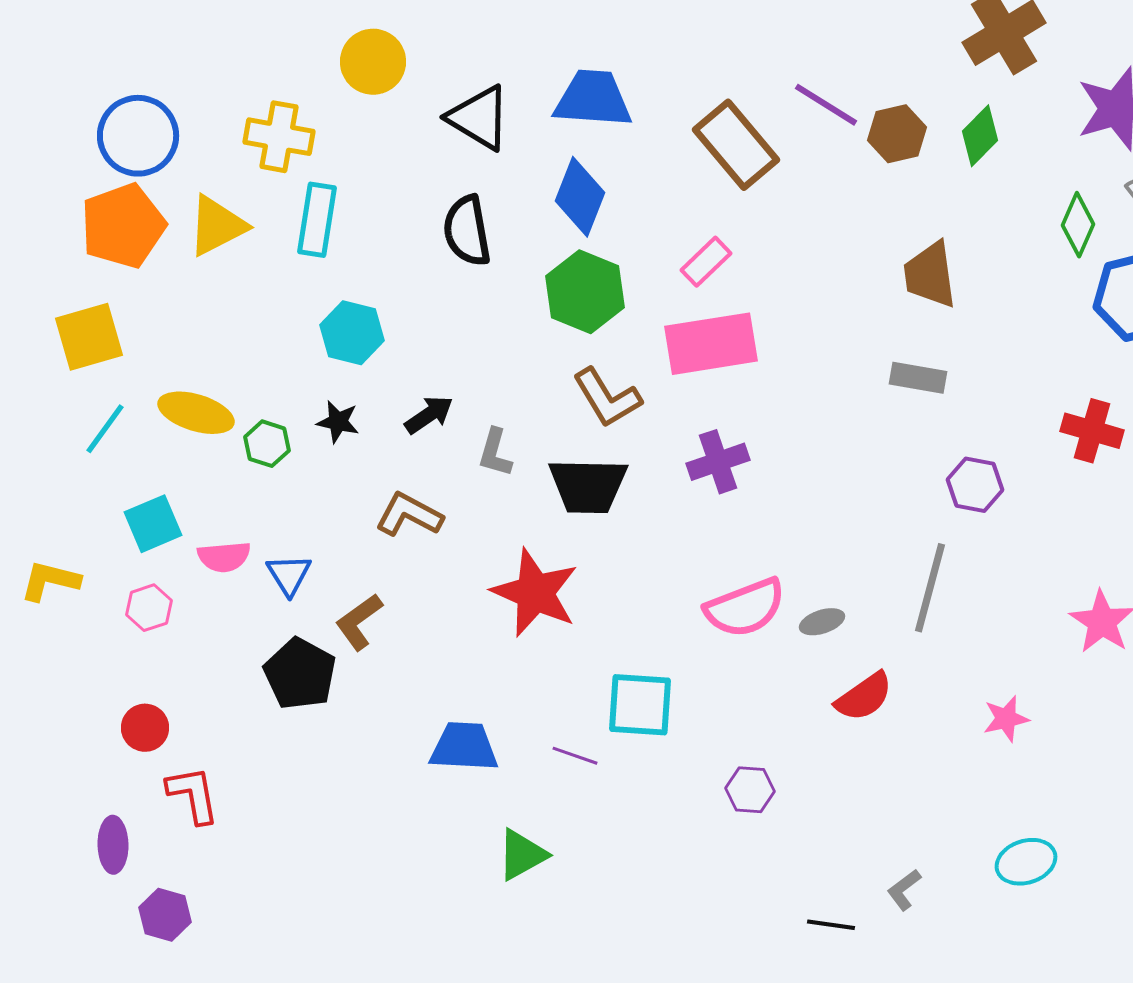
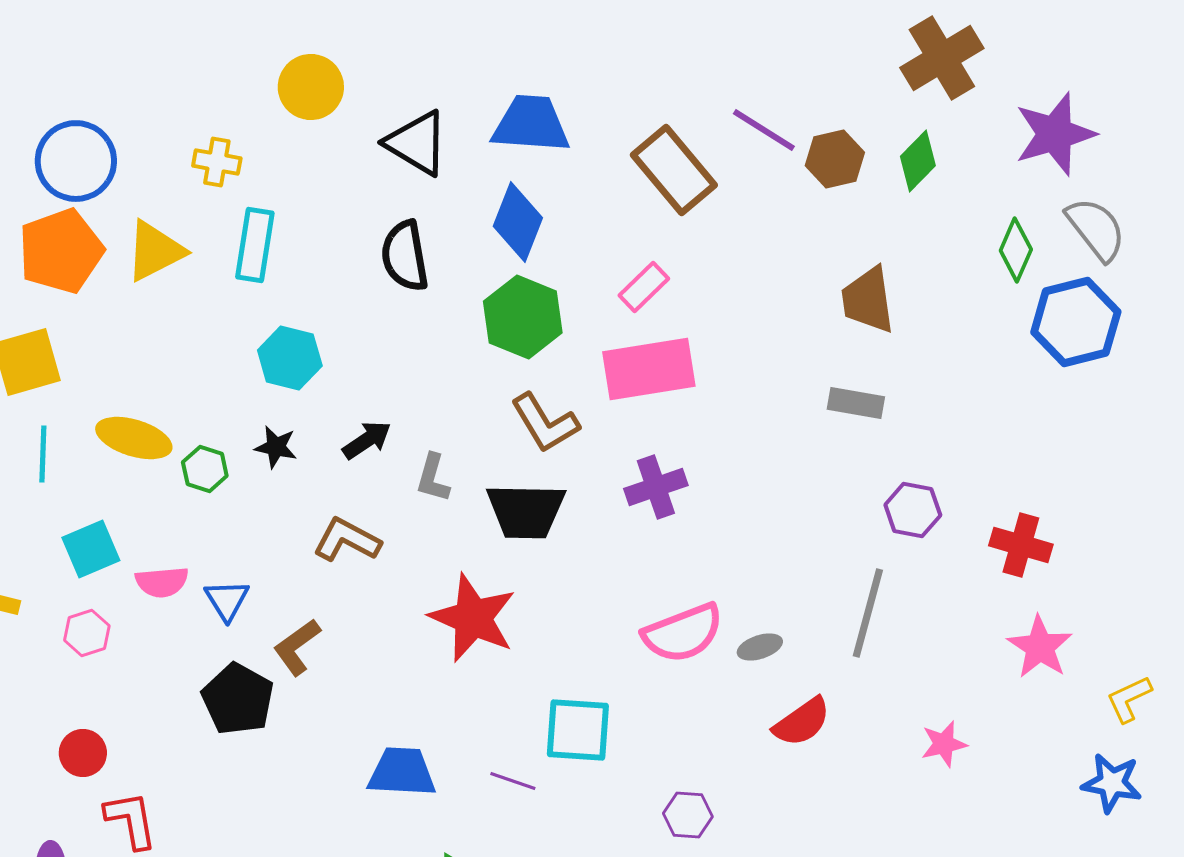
yellow cross: (279, 137) -> (217, 162), size x0.7
cyan line: (105, 429) -> (43, 454), turned -34
red cross: (1092, 431) -> (1021, 545), moved

